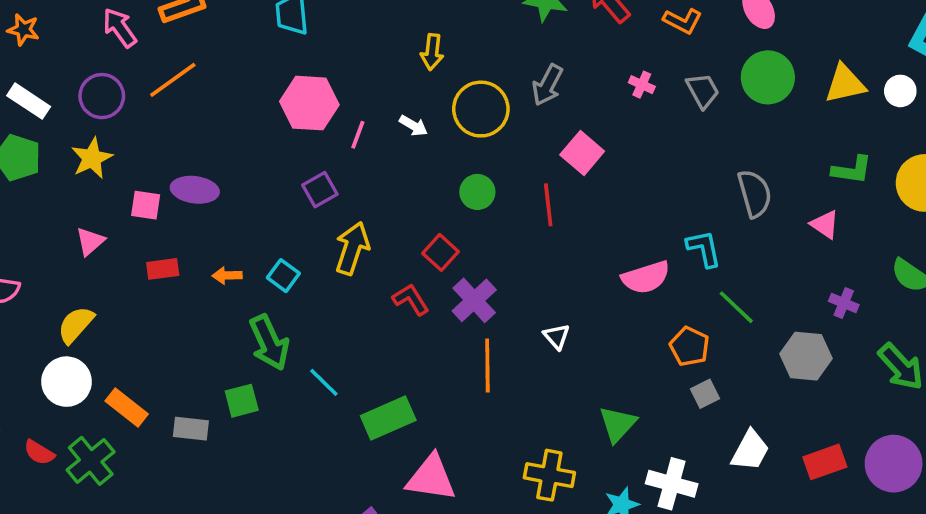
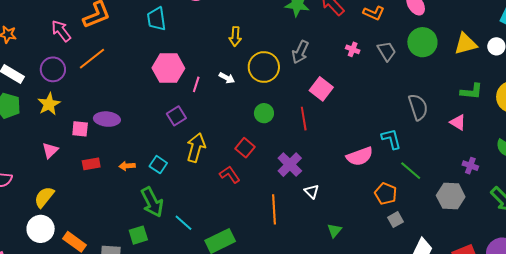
purple cross: (474, 300) -> (290, 165), moved
green triangle: (618, 424) -> (334, 230), moved, size x0.7

